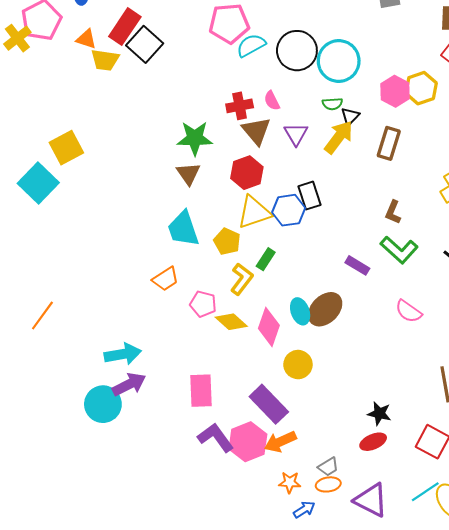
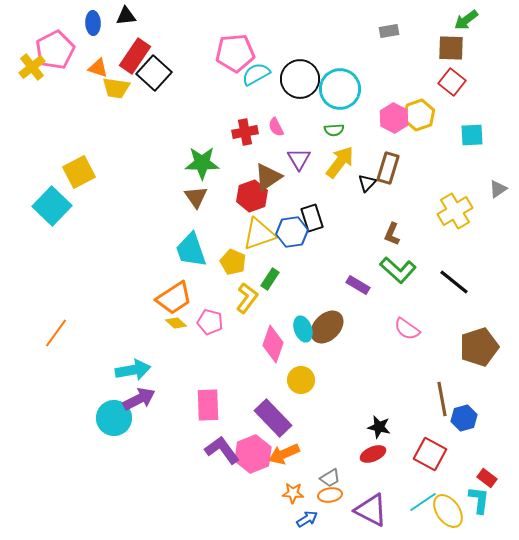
black triangle: (350, 116) -> (367, 183), moved
brown triangle: (256, 131) -> (268, 177), moved, turned 36
orange trapezoid: (166, 279) -> (174, 298), size x1.4
yellow diamond: (231, 322) -> (176, 323), moved, size x0.7

